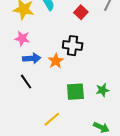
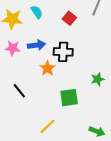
blue arrow: (32, 58) -> (37, 45), moved
green star: (102, 90) -> (98, 79), moved

